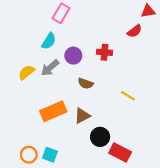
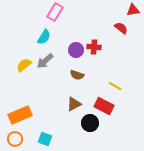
red semicircle: (135, 31) -> (121, 28), turned -104
purple circle: (73, 56) -> (76, 50), moved
orange rectangle: (53, 111) -> (20, 115), moved
red rectangle: (120, 152) -> (104, 106), moved
orange circle: (29, 155) -> (15, 139), moved

